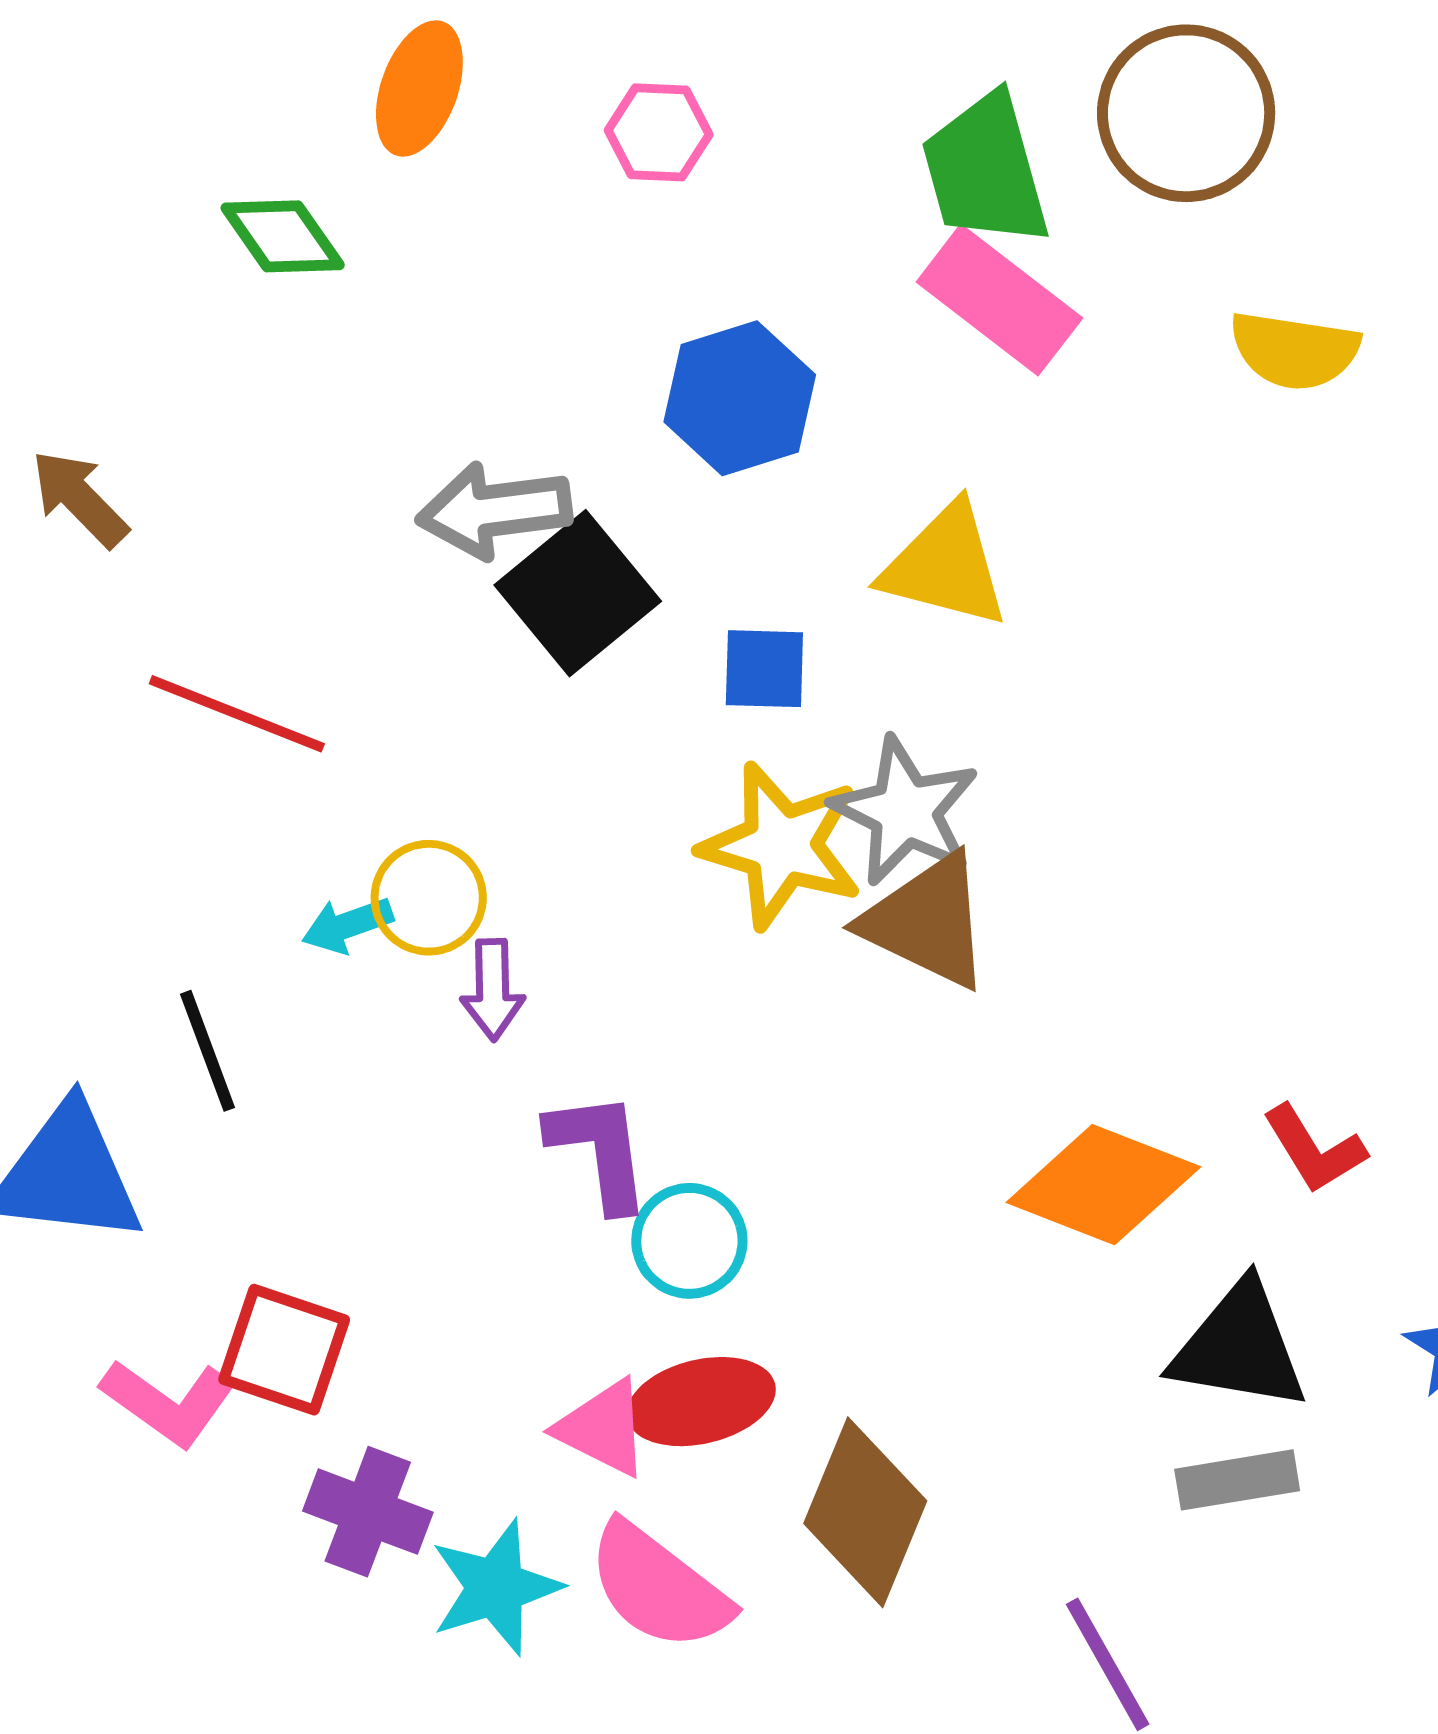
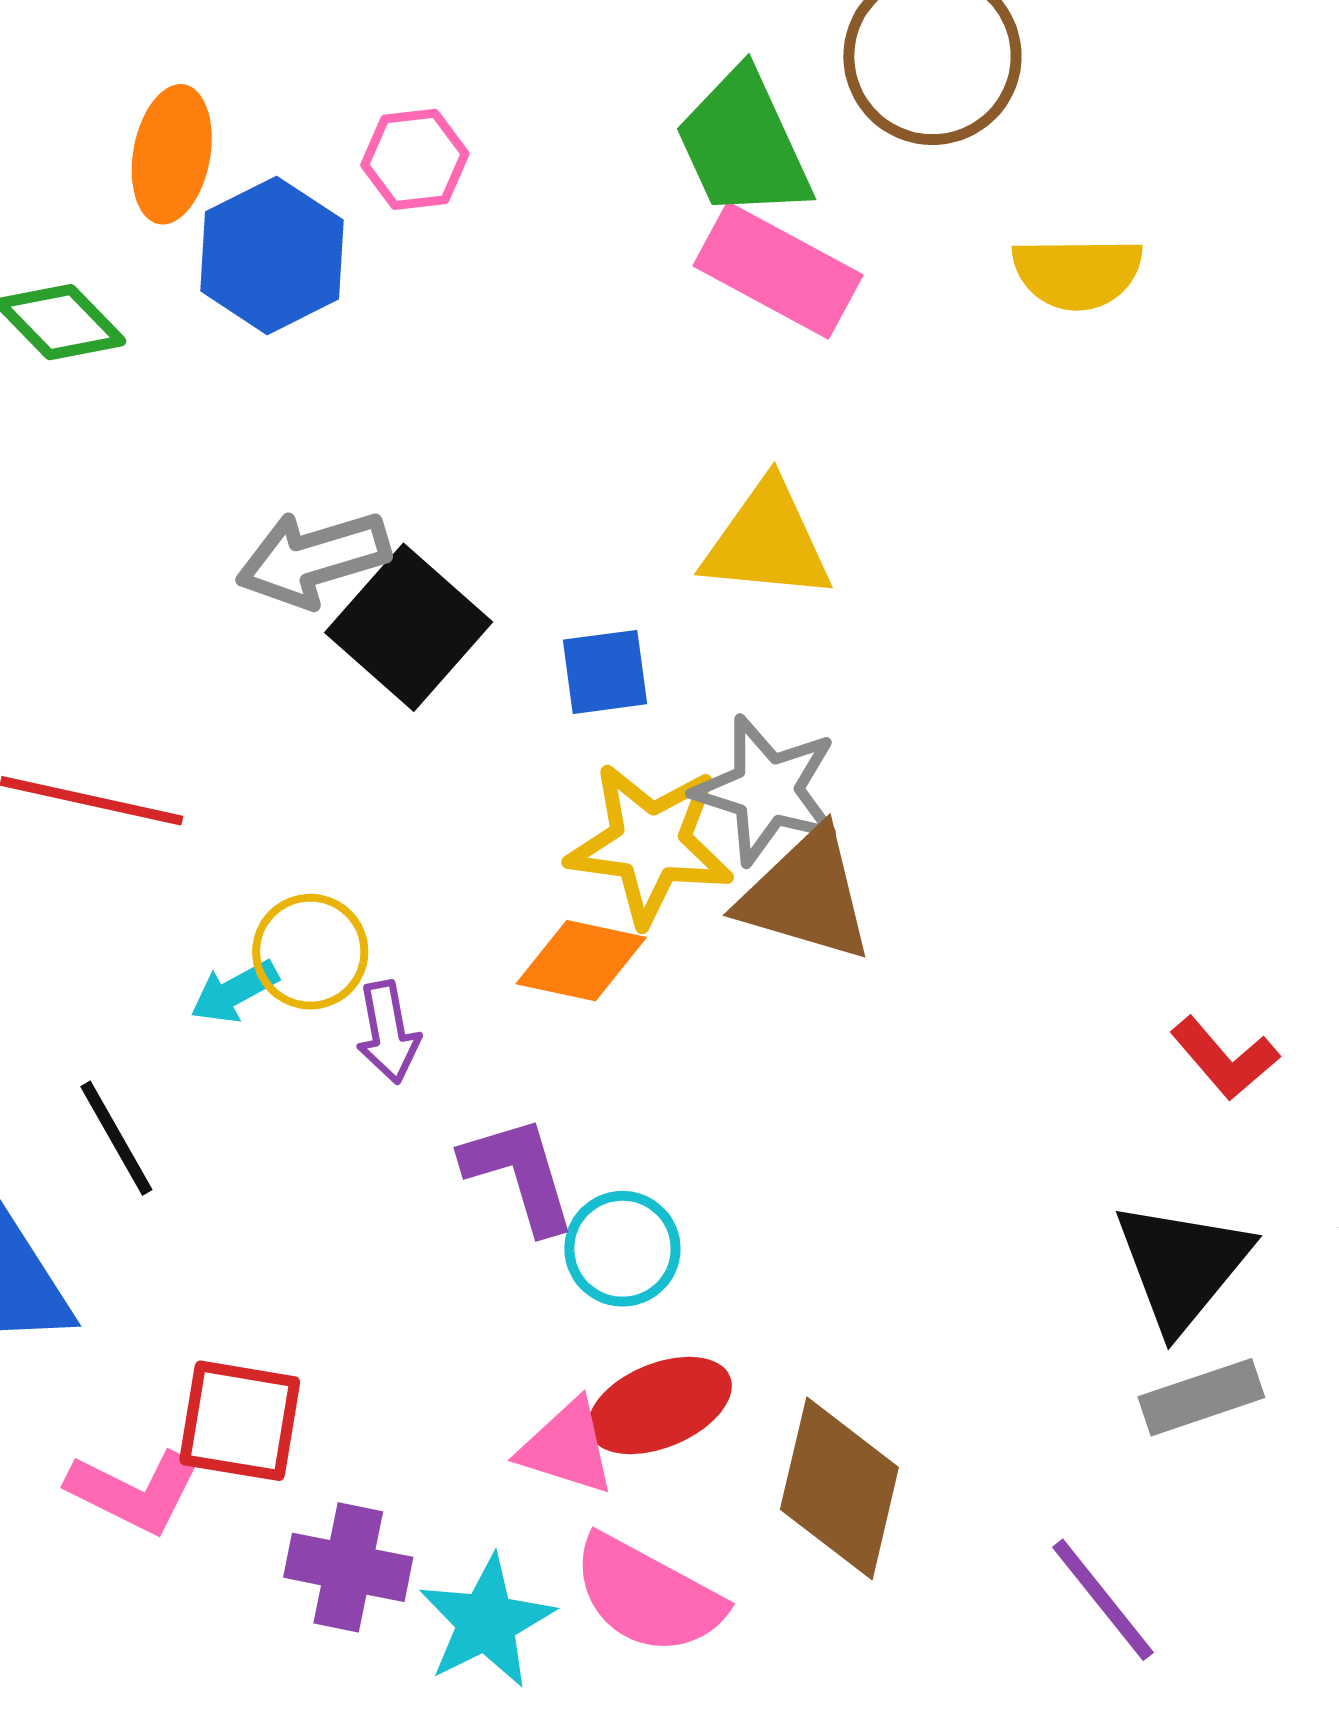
blue hexagon: (740, 398) -> (272, 255), moved
orange diamond: (1103, 1185) -> (581, 961), moved, size x0.7
black triangle: (1239, 1347) -> (1182, 1266), turned -51

